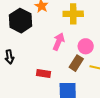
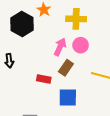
pink circle: (86, 46) -> (81, 45), moved
brown rectangle: (76, 63) -> (66, 68), moved

